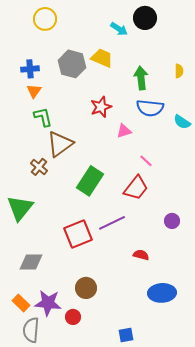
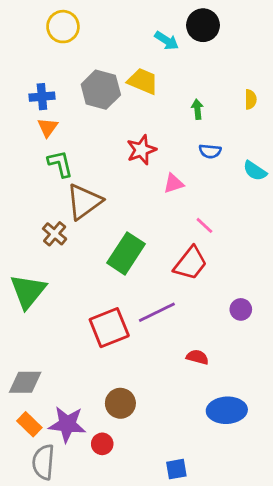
green arrow: (141, 78) -> (197, 109), size x0.6
blue semicircle: (150, 108) -> (210, 151), size x0.6
gray diamond: (31, 262) -> (25, 382), moved

